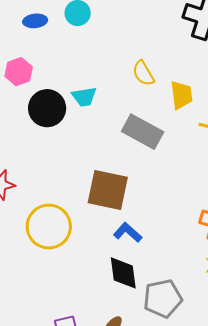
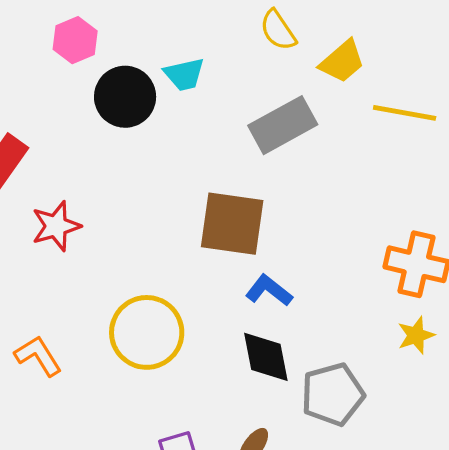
yellow trapezoid: (181, 95) -> (342, 61), turned 60
gray rectangle: (143, 132) -> (283, 125), turned -54
yellow circle: (49, 227) -> (147, 332), moved

